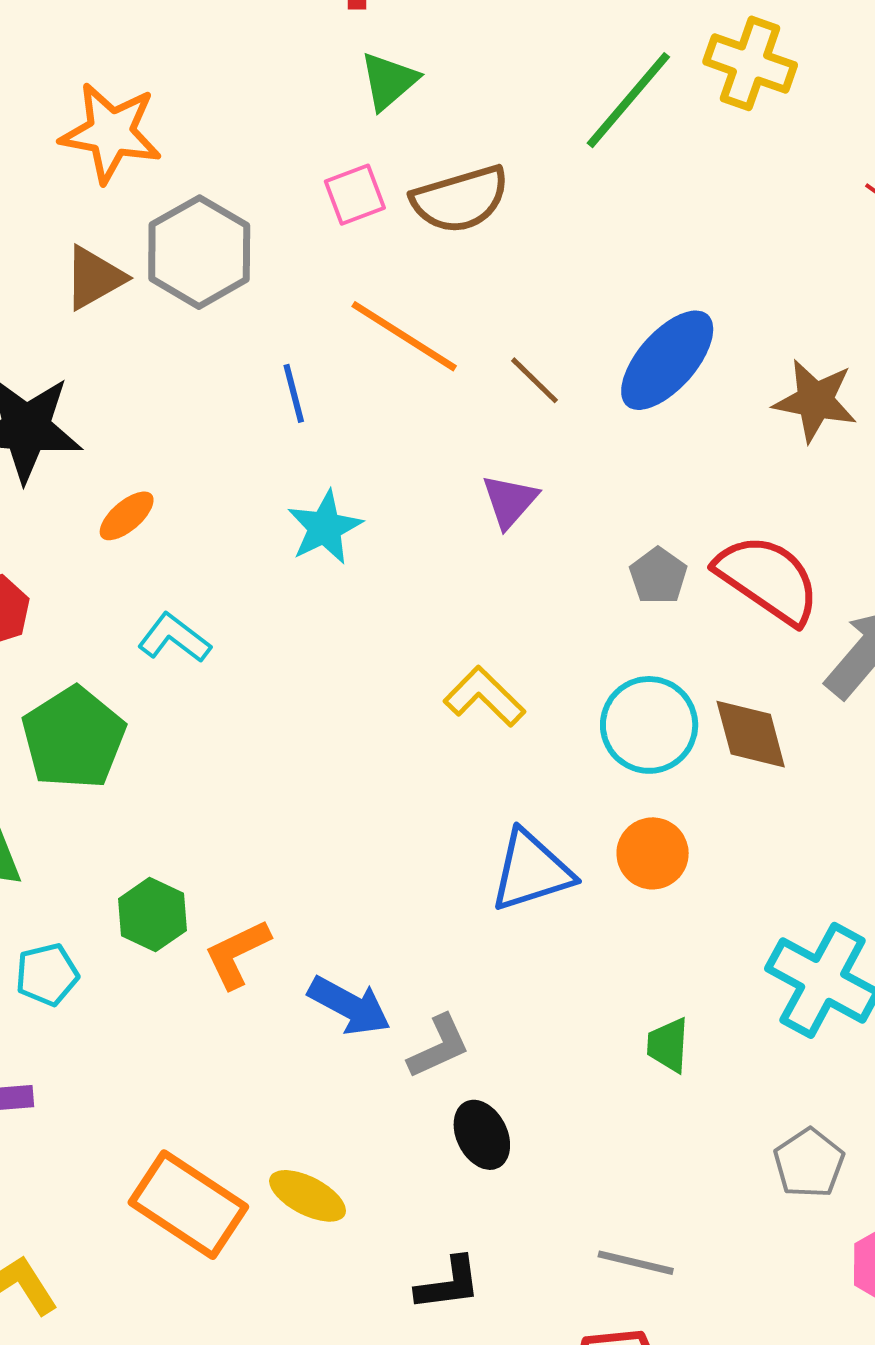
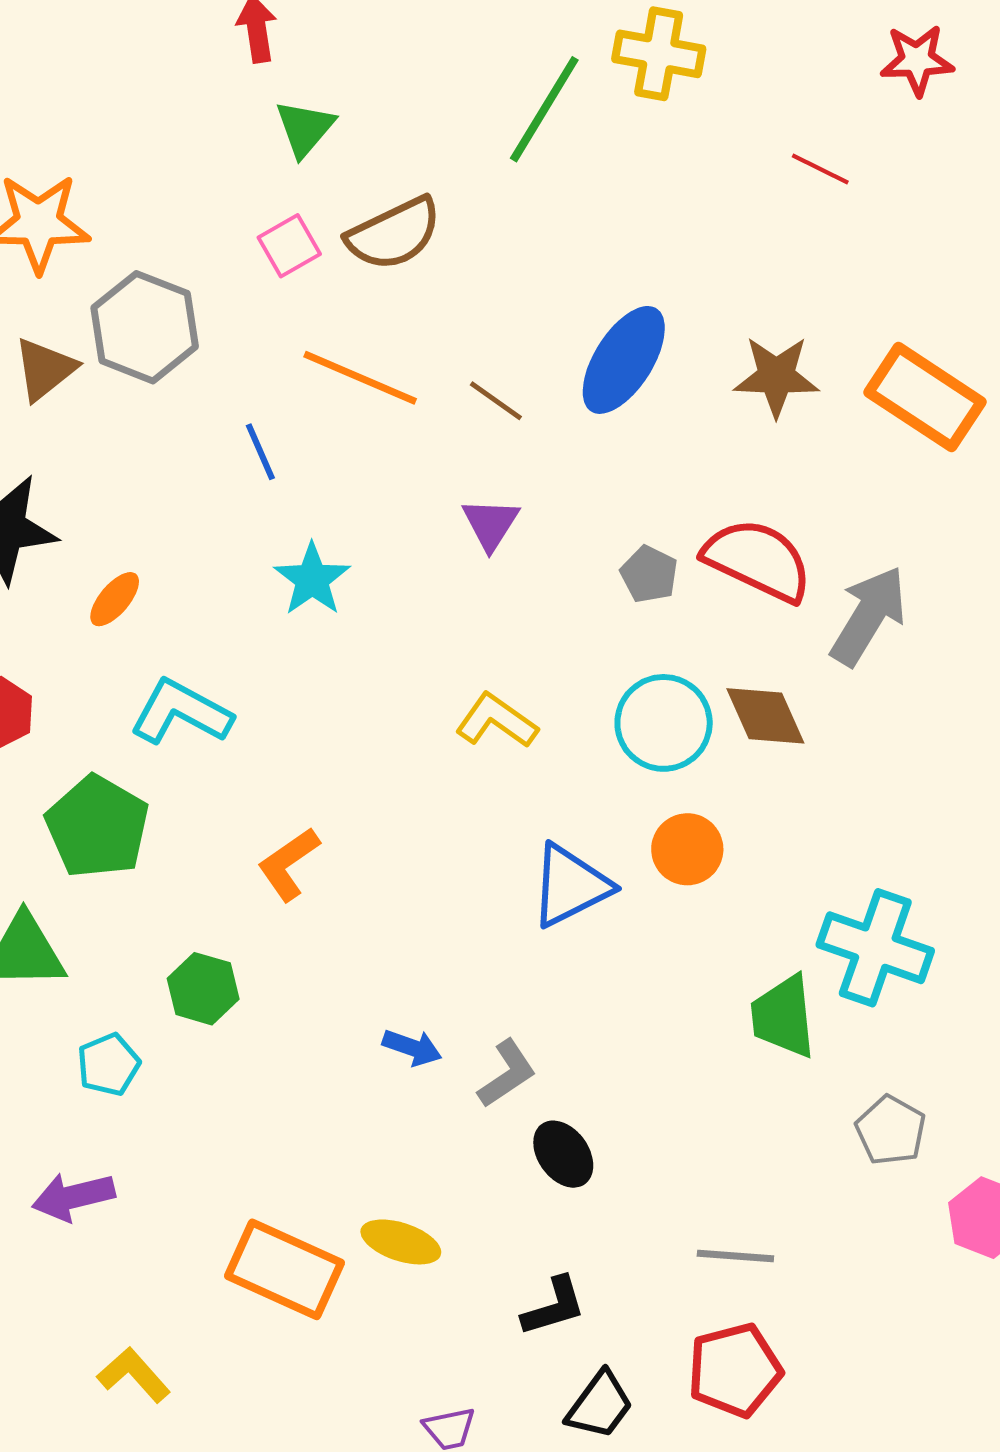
cyan L-shape: (174, 638) -> (181, 712), size x1.4
orange L-shape: (237, 954) -> (289, 864), moved
blue arrow: (349, 1006) -> (412, 1048), size x0.7
green trapezoid: (668, 1045) -> (783, 1016), moved, size x1.5

